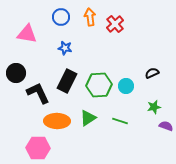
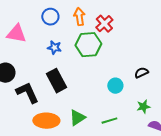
black rectangle: (67, 81) -> (56, 81), turned -55
green hexagon: (99, 85) -> (88, 45), moved
green line: (120, 121) -> (109, 121), turned -35

